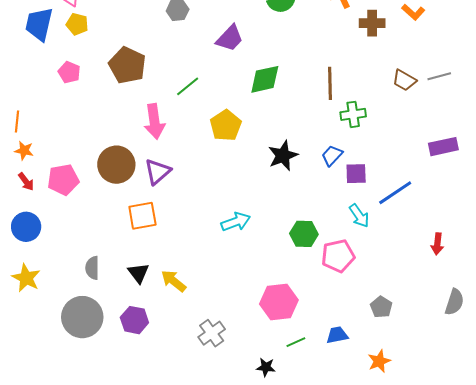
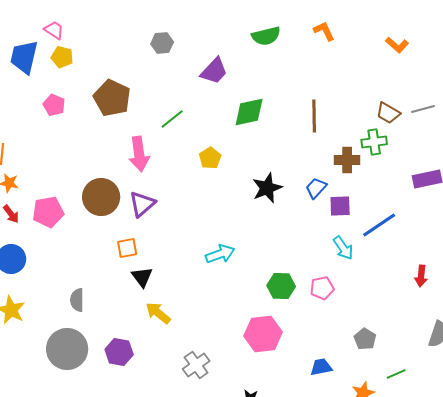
brown cross: (372, 23) -> (347, 160), moved
green cross: (353, 114) -> (374, 142), moved
yellow pentagon: (226, 125) -> (210, 158), size x0.7
orange square: (142, 216) -> (127, 248), size x0.7
green hexagon: (304, 234) -> (281, 286), moved
pink pentagon: (338, 256) -> (322, 288), size x0.7
black triangle: (138, 273) -> (142, 277), moved
green line: (296, 342) -> (396, 374), moved

